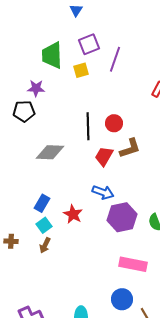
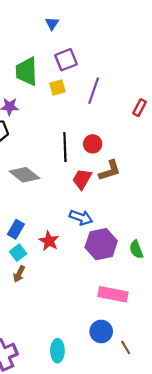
purple line: (115, 59) -> (94, 91), moved
gray diamond: (50, 152) -> (24, 175), turned 36

